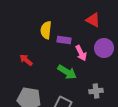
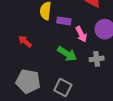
gray cross: (96, 91) -> (97, 59), moved

